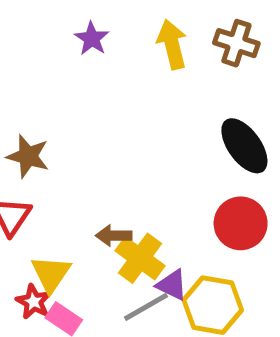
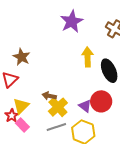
purple star: (92, 39) -> (72, 21), moved, size x1.6
yellow arrow: (172, 44) -> (88, 57), moved
purple triangle: (172, 285) -> (85, 106), moved

